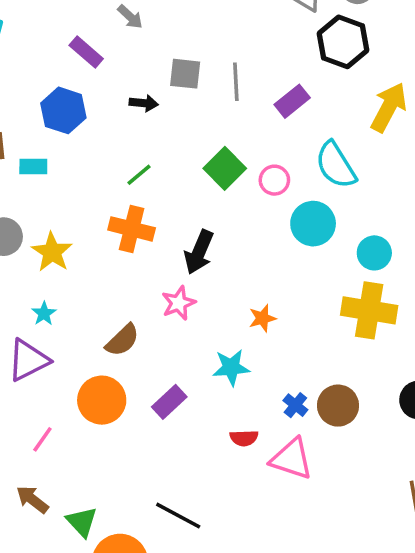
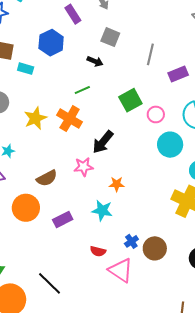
gray square: (185, 74) -> (110, 37), moved
black arrow: (144, 103) -> (95, 61), moved
yellow star: (52, 252) -> (35, 118), moved
orange star: (262, 318) -> (117, 184), moved

